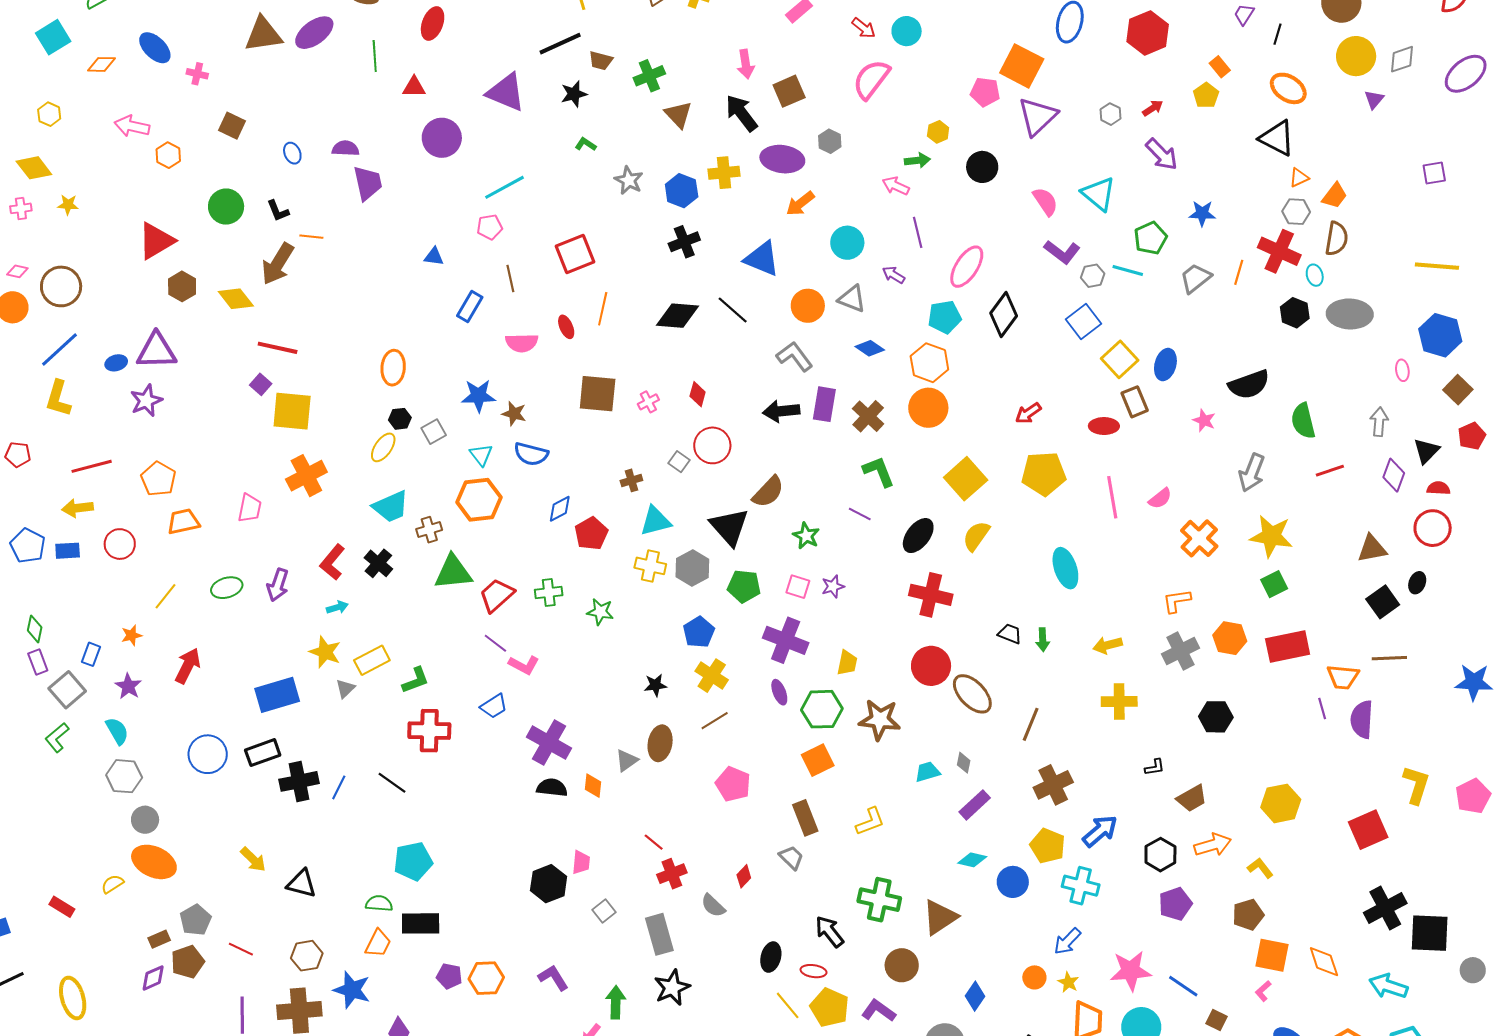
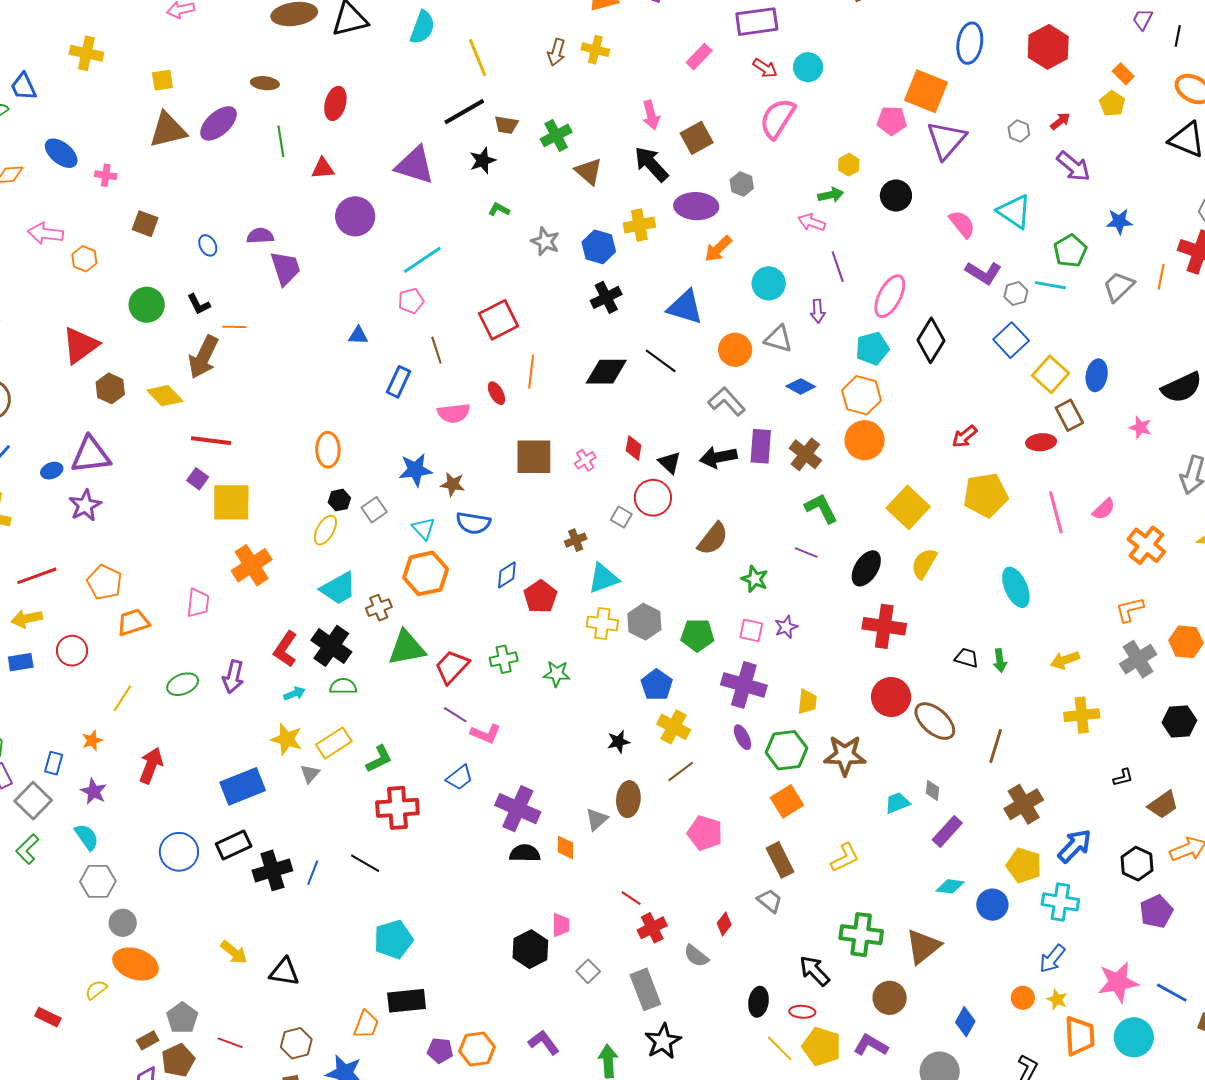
purple arrow: (894, 275) -> (818, 311), turned -120
black triangle: (729, 527) -> (670, 463), moved, size x0.6
black cross: (378, 563) -> (331, 646), size x1.4
green semicircle: (379, 903) -> (343, 686), moved

